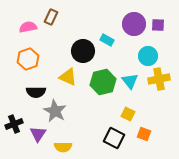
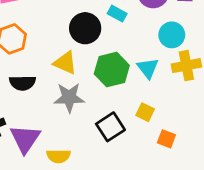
gray star: (55, 111) -> (69, 98), moved, turned -30
purple triangle: (38, 134) -> (25, 139), size x1.4
black square: (114, 138) -> (110, 127), moved, turned 30

